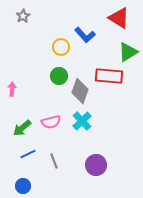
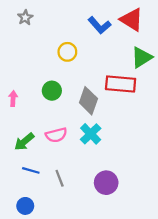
blue L-shape: (85, 35) -> (100, 25), moved
green circle: (59, 76) -> (52, 91), moved
blue line: (28, 154) -> (31, 170), turned 42

